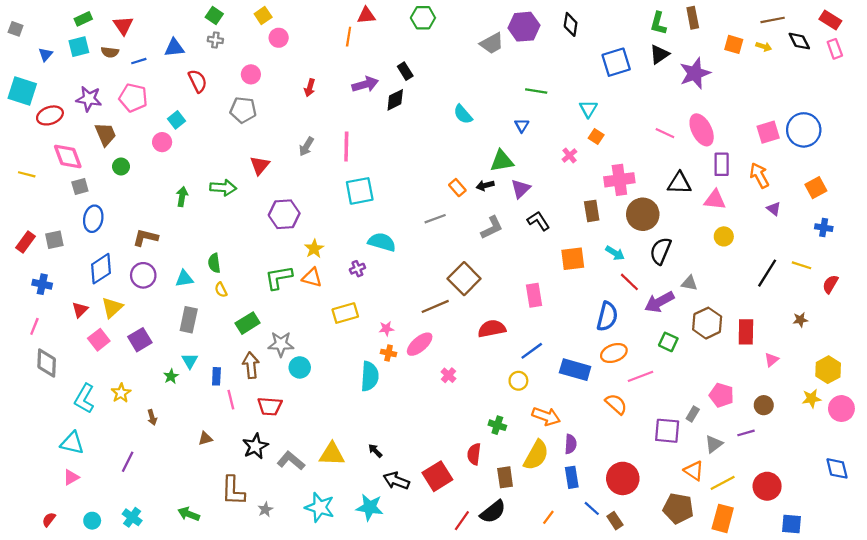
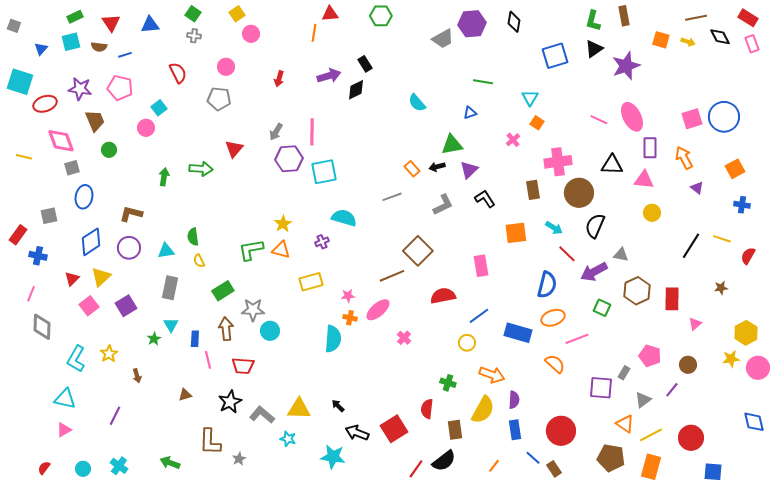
blue triangle: (174, 48) -> (150, 25), moved
blue triangle: (522, 125) -> (470, 113), turned 40
purple hexagon: (284, 214) -> (289, 159), moved
red rectangle: (26, 242) -> (18, 235), moved
purple line: (746, 433) -> (672, 390), turned -35
cyan star: (320, 507) -> (288, 439), moved, size x0.6

